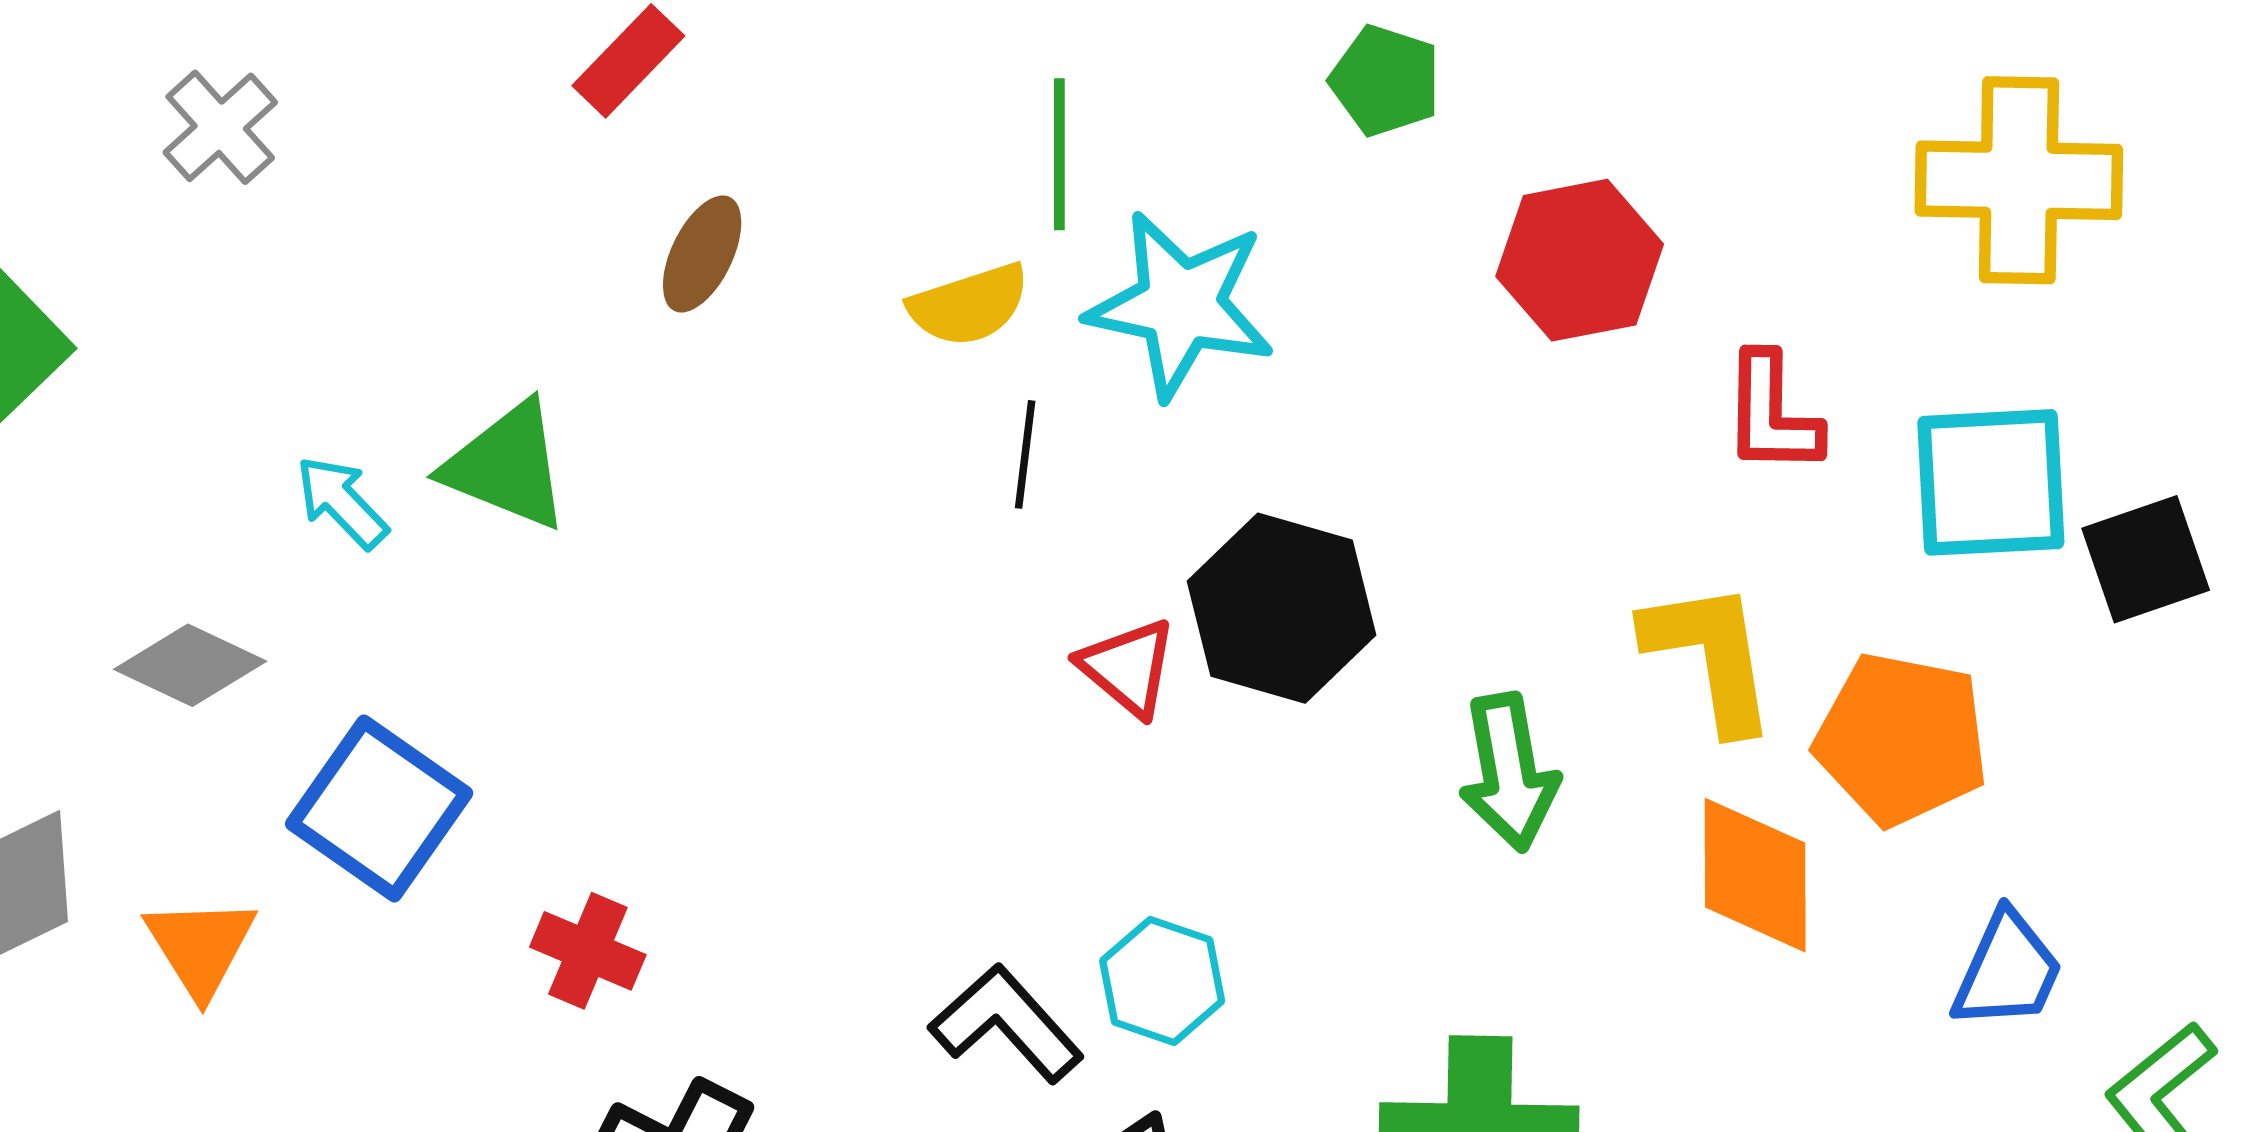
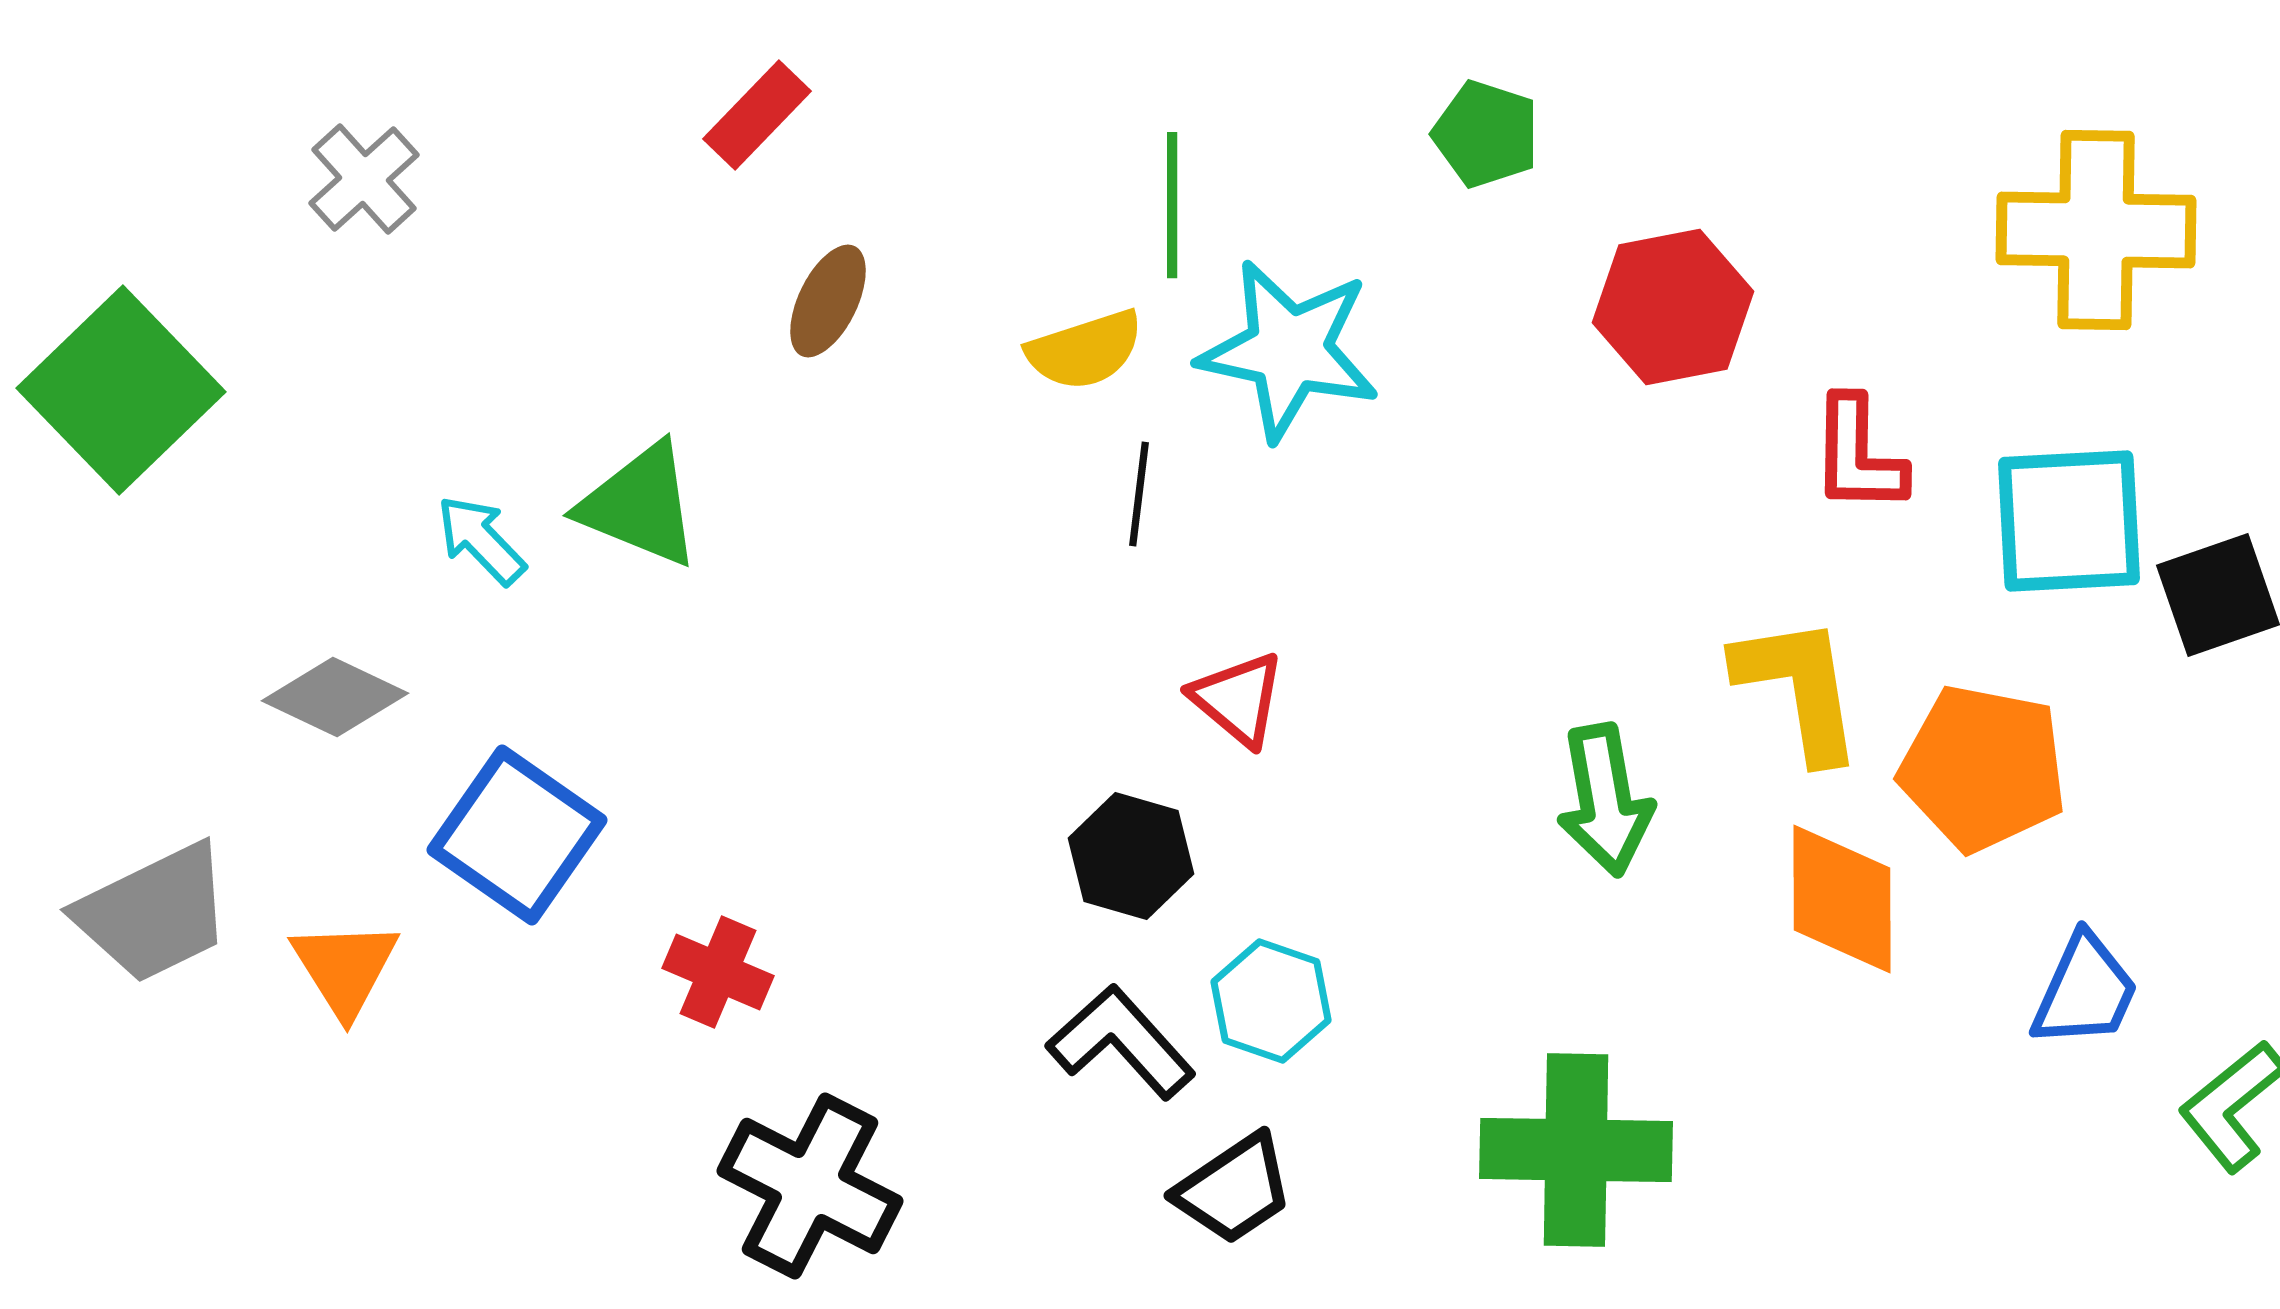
black hexagon: (1282, 608) -> (1131, 856), moved, size x0.7

